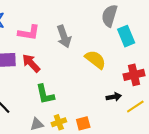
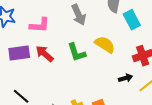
gray arrow: (64, 37) -> (79, 15), moved
green L-shape: (45, 94) -> (77, 52), moved

